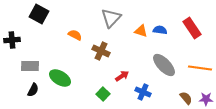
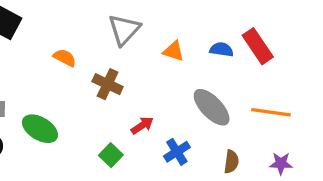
blue semicircle: (160, 30) -> (221, 49), moved
blue cross: (143, 92) -> (177, 152), turned 35
brown semicircle: (186, 98) -> (231, 162), moved, turned 48

